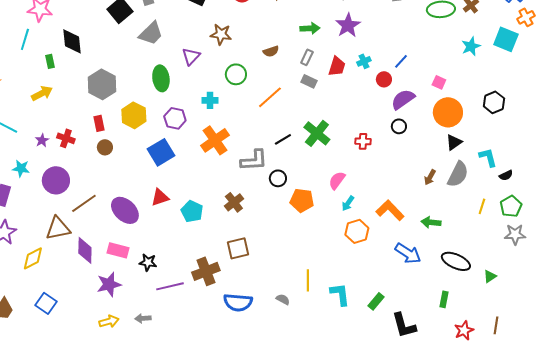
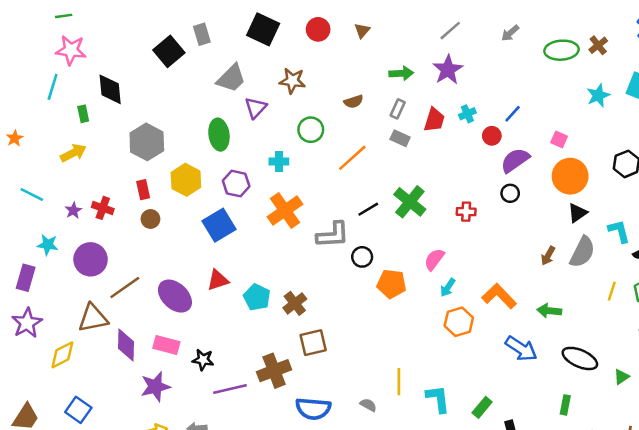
gray trapezoid: (151, 33) -> (231, 78), moved
brown cross: (234, 202) -> (295, 303), moved

